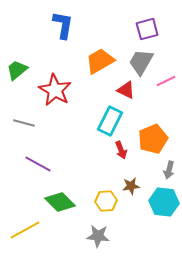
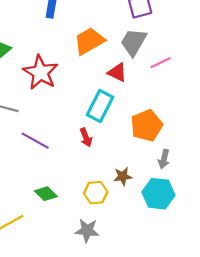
red arrow: (121, 150) -> (86, 137), moved
purple line: (38, 164) -> (35, 141), moved
green diamond: (60, 202) -> (46, 194), size x0.7

